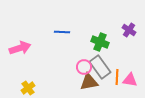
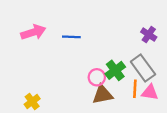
green cross: (100, 42) -> (115, 70), moved, turned 30
pink arrow: (20, 48) -> (33, 32), moved
gray rectangle: (100, 67) -> (143, 68), moved

